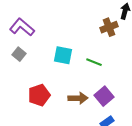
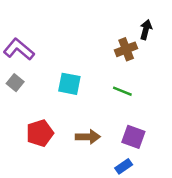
green line: (94, 62) -> (122, 91), moved
purple square: (104, 96) -> (133, 137), moved, turned -30

